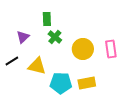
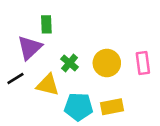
green rectangle: (47, 19) -> (46, 24), moved
purple triangle: (23, 37) -> (30, 48), size x1.5
green cross: (55, 37) -> (70, 63), moved

